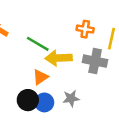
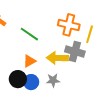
orange cross: (85, 29) -> (69, 25), size x1.5
yellow arrow: (59, 58) -> (57, 58), moved

